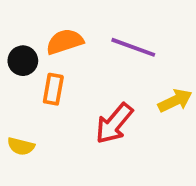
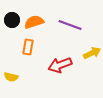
black circle: (23, 61) -> (12, 20), moved
red arrow: (114, 123) -> (60, 65), turned 30

